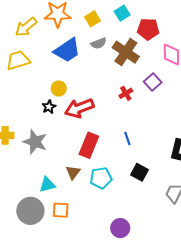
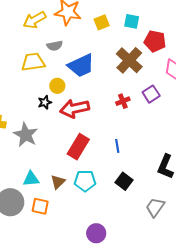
cyan square: (122, 13) -> (132, 21), turned 35
gray semicircle: (99, 43) -> (55, 46), moved
blue trapezoid: (67, 50) -> (81, 66), moved
yellow trapezoid: (18, 60) -> (33, 62), moved
brown triangle: (73, 172) -> (58, 182), moved

